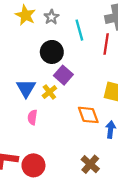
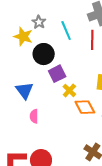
yellow star: (26, 15) -> (23, 36), moved
purple square: (63, 75) -> (57, 74), turned 30
yellow cross: (49, 92) -> (69, 90), moved

